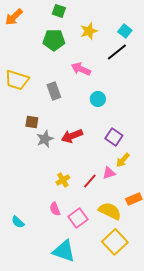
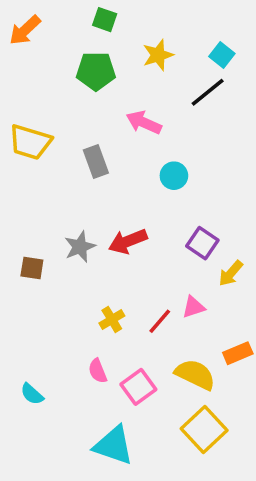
brown square: (32, 122) -> (32, 268), moved
yellow arrow: (123, 160) -> (231, 273), moved

